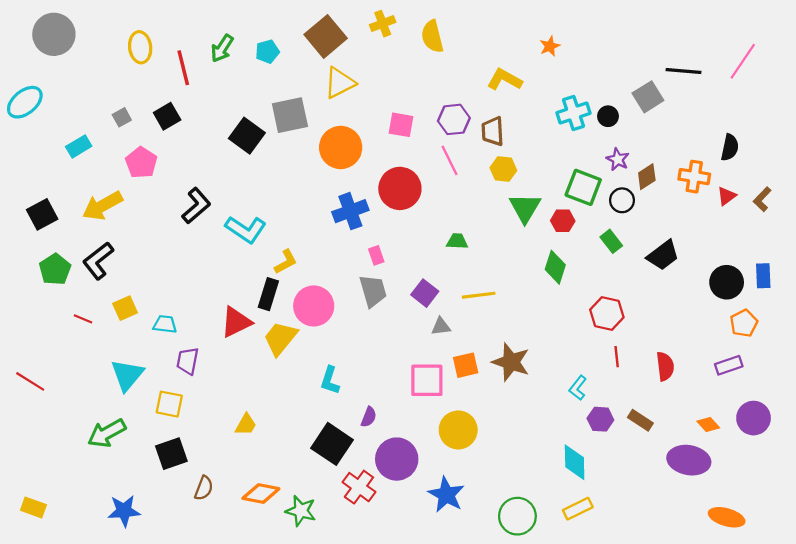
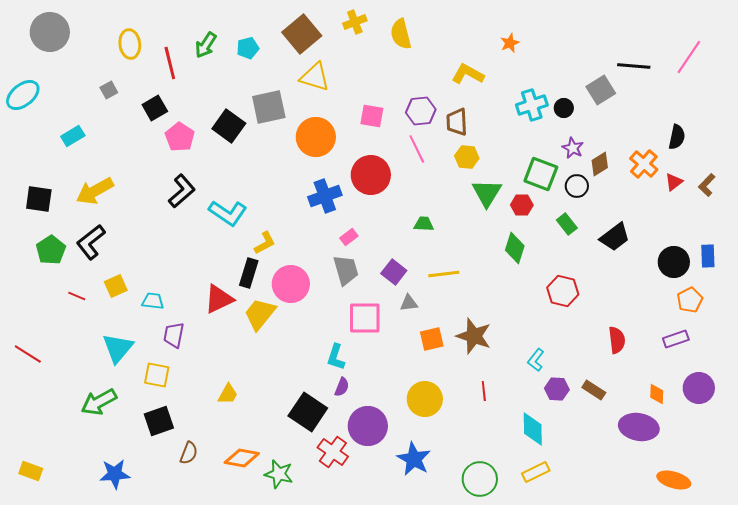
yellow triangle: (340, 83) -> (315, 77), turned 44
gray square: (122, 117) -> (109, 90), moved
pink pentagon: (141, 163) -> (180, 137), moved
orange cross: (694, 177) -> (644, 164), turned 32
black square: (42, 214) -> (39, 199), turned 36
pink rectangle: (376, 255) -> (349, 237), turned 72
red line: (617, 357) -> (484, 391), moved
cyan L-shape: (330, 380) -> (336, 357), moved
pink square: (427, 380) -> (365, 318), moved
orange diamond: (708, 425) -> (657, 394), turned 45

